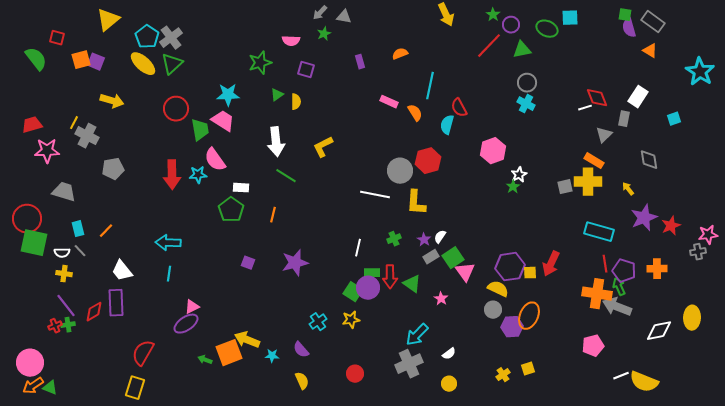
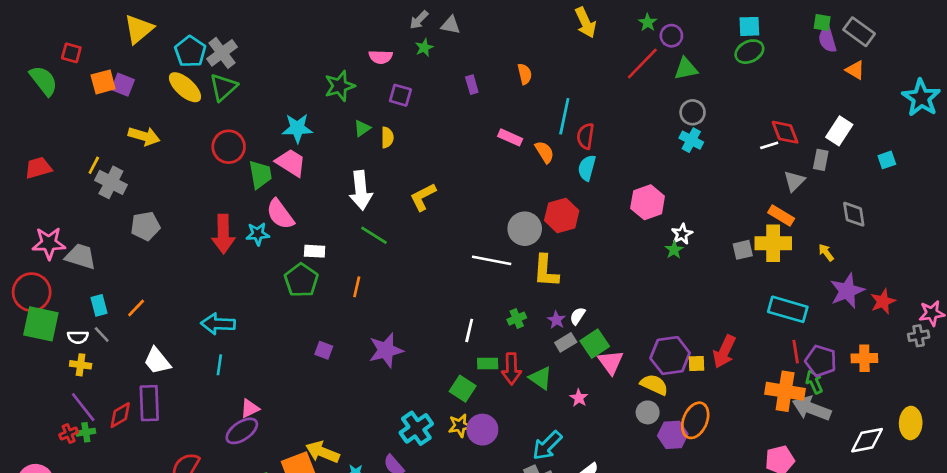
green ellipse: (547, 29) -> (749, 52), moved, turned -50
orange semicircle: (400, 54) -> (525, 74), turned 98
red semicircle: (459, 108) -> (585, 136), moved, turned 36
pink star: (47, 151) -> (49, 243), moved
purple circle: (368, 288) -> (482, 430), moved
cyan cross: (318, 322) -> (416, 428), size x1.4

